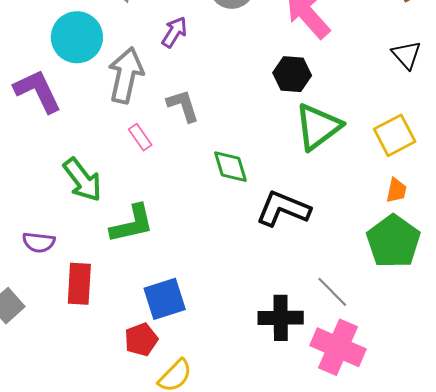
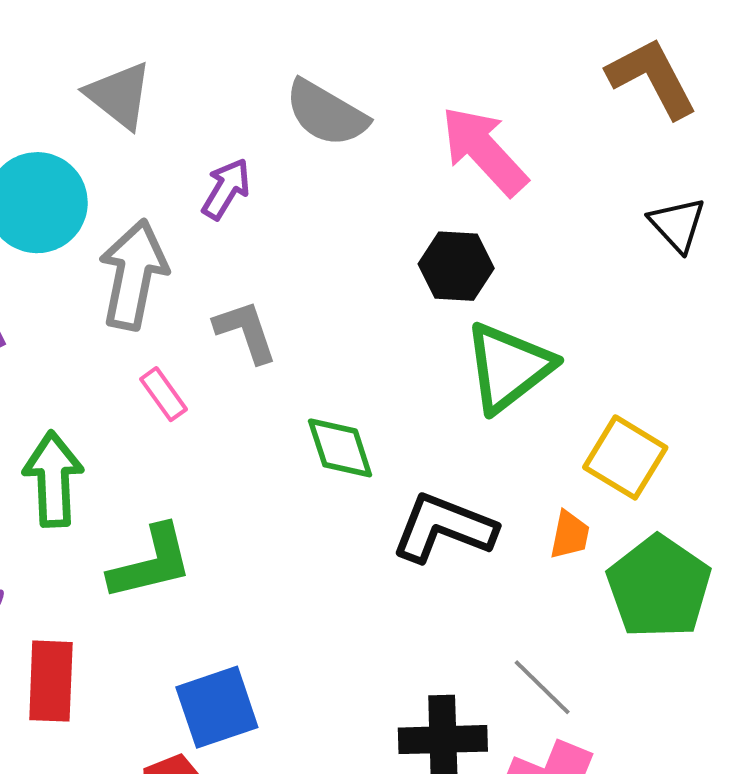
yellow square: (395, 135) -> (625, 457), moved, turned -30
green arrow: (82, 180) -> (53, 479), turned -144
orange trapezoid: (396, 190) -> (570, 535), moved

